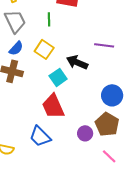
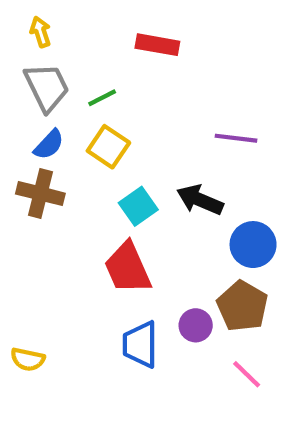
green line: (49, 19) -> (102, 98), moved, turned 64
black arrow: (77, 62) -> (200, 200), moved
blue trapezoid: (40, 136) -> (140, 344), moved, turned 45

